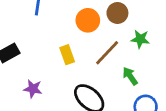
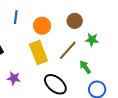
orange circle: (88, 20) -> (42, 26), moved
yellow rectangle: (67, 55) -> (38, 52), size x1.6

